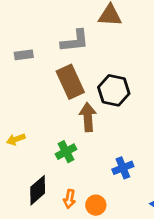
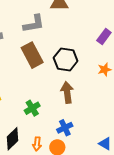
brown arrow: (88, 117) -> (67, 92), moved
blue cross: (123, 168) -> (65, 128), moved

